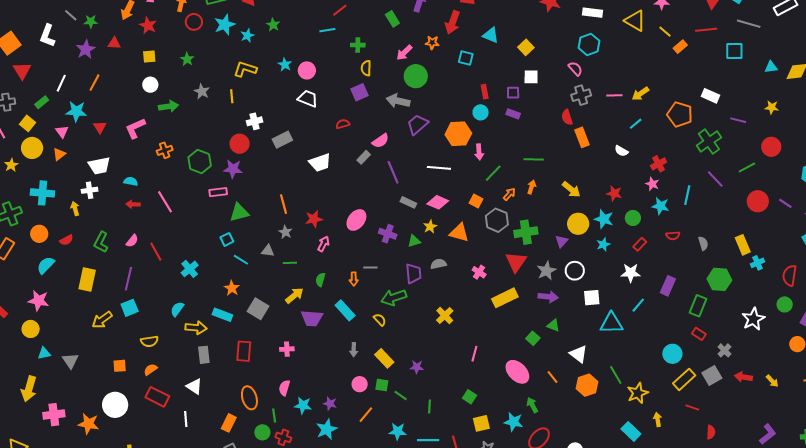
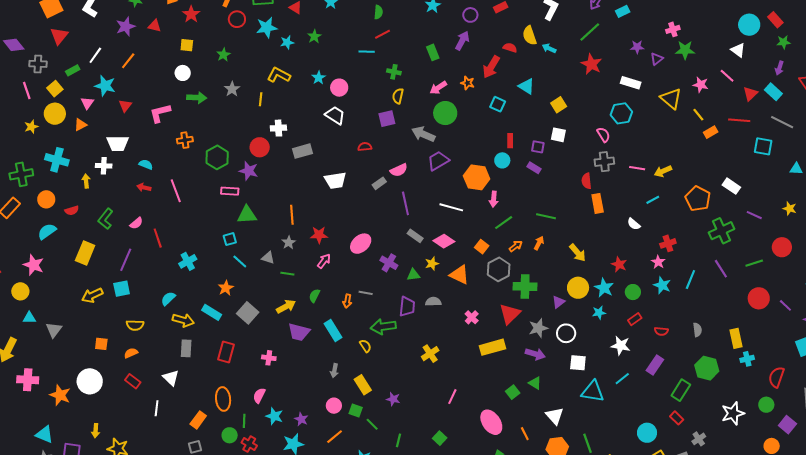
red semicircle: (673, 236) -> (661, 331), moved
red rectangle: (157, 397) -> (133, 381), size x0.7

